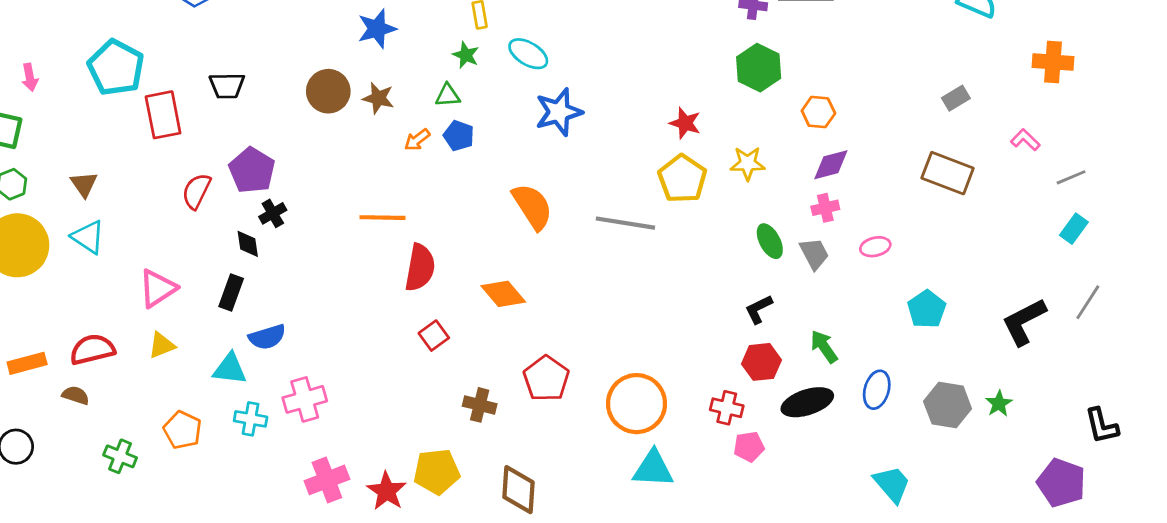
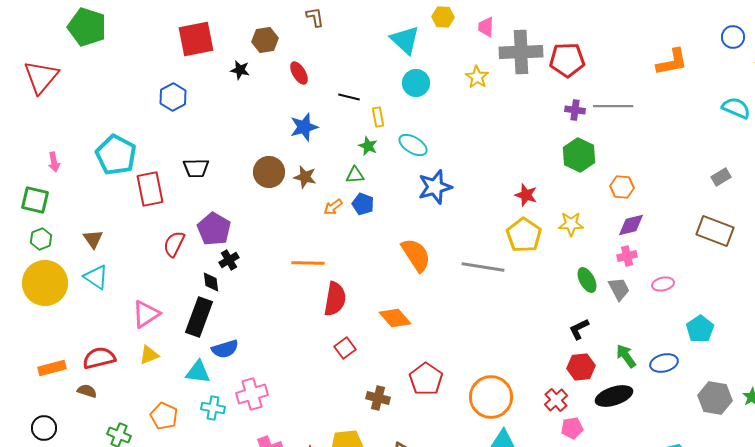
black rectangle: (231, 293) -> (199, 317), size x1.5
blue ellipse: (877, 390) -> (664, 363), moved, turned 60
red cross: (727, 408) -> (556, 400), turned 35

